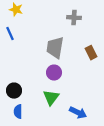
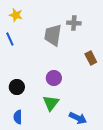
gray trapezoid: (55, 48) -> (53, 35), moved
black circle: (14, 91) -> (17, 87), moved

